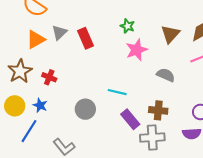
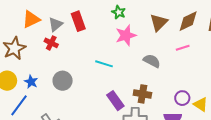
gray triangle: (59, 32) -> (56, 24), moved
red cross: (49, 77) -> (51, 43), moved
cyan line: (117, 92) -> (104, 64), moved
gray circle: (85, 109) -> (63, 81), moved

